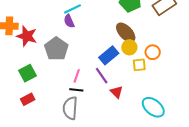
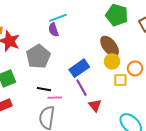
blue rectangle: (109, 55) -> (79, 68), moved
pink line: (77, 76) -> (55, 98), moved, turned 64
black line: (76, 90) -> (44, 89), moved

